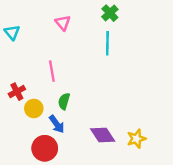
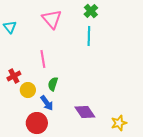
pink triangle: (63, 23) -> (52, 19), size x1.5
yellow star: (136, 139) -> (119, 123), moved

